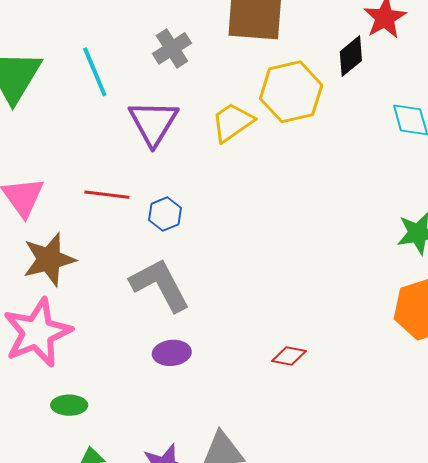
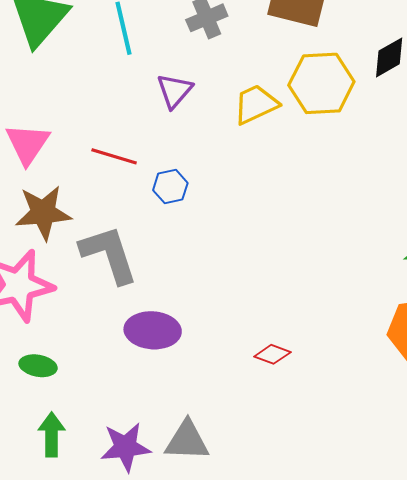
purple triangle: (153, 123) -> (174, 91), size x0.7
gray L-shape: (160, 285) -> (109, 254), moved
purple ellipse: (172, 353) -> (153, 330), size x1.4

